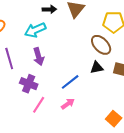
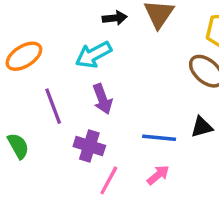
black triangle: (97, 68) -> (202, 127), moved
blue line: (70, 82) -> (159, 138), turned 48

